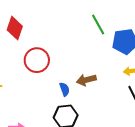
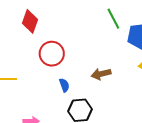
blue semicircle: (65, 89) -> (64, 85), moved

